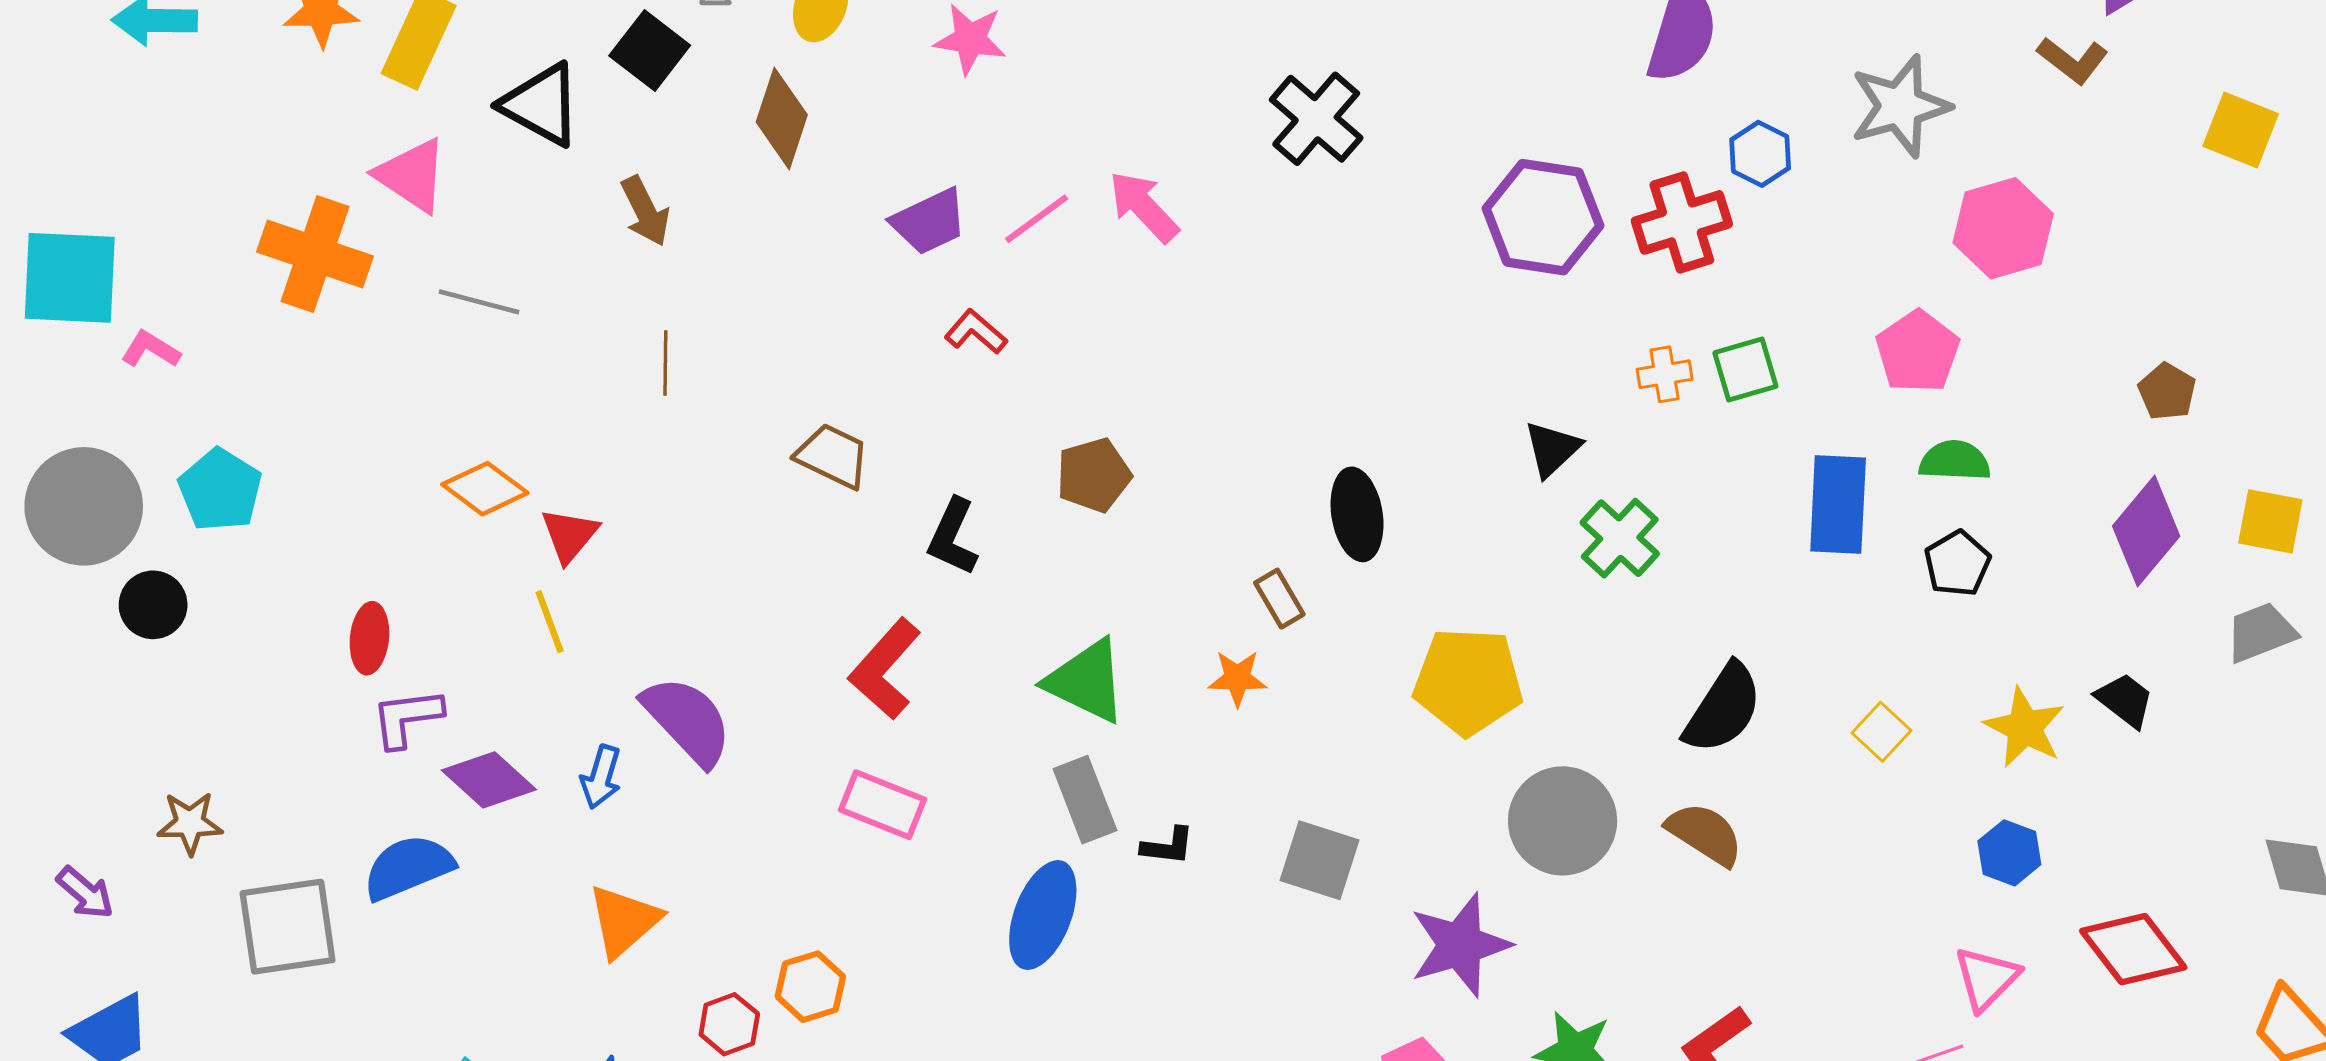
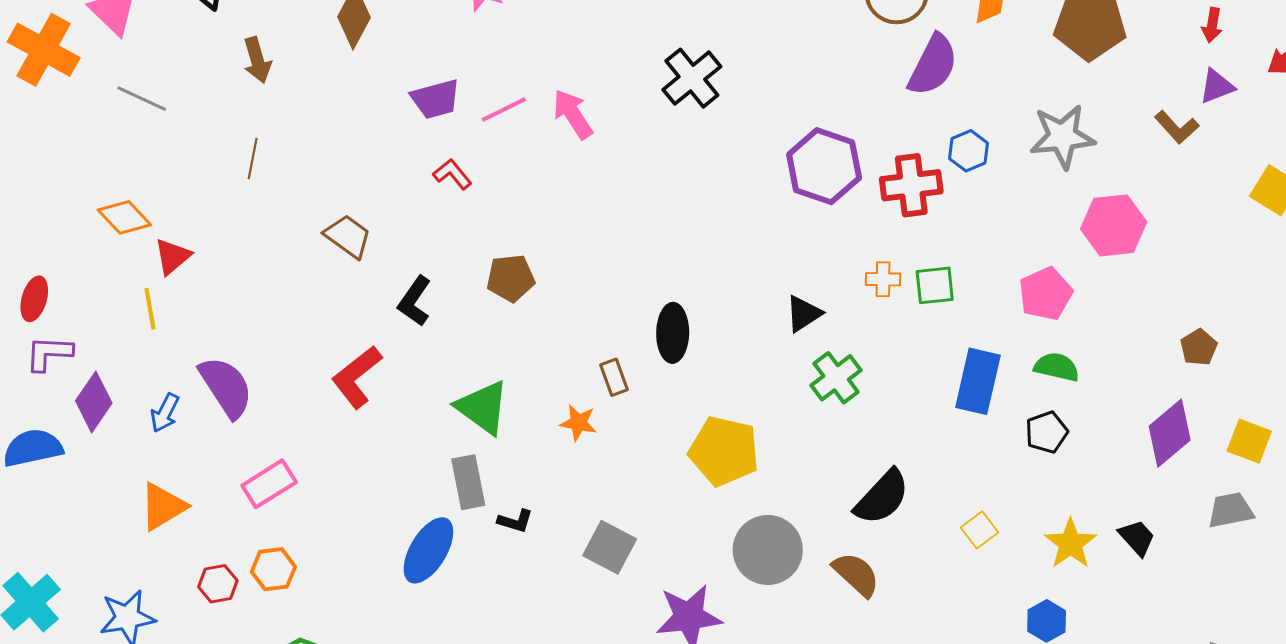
purple diamond: (489, 780) -> (94, 402), turned 72
pink rectangle: (883, 805) -> (269, 484), moved, turned -64

